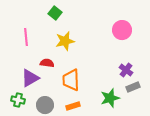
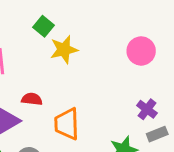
yellow star: (65, 41) -> (64, 50), moved

